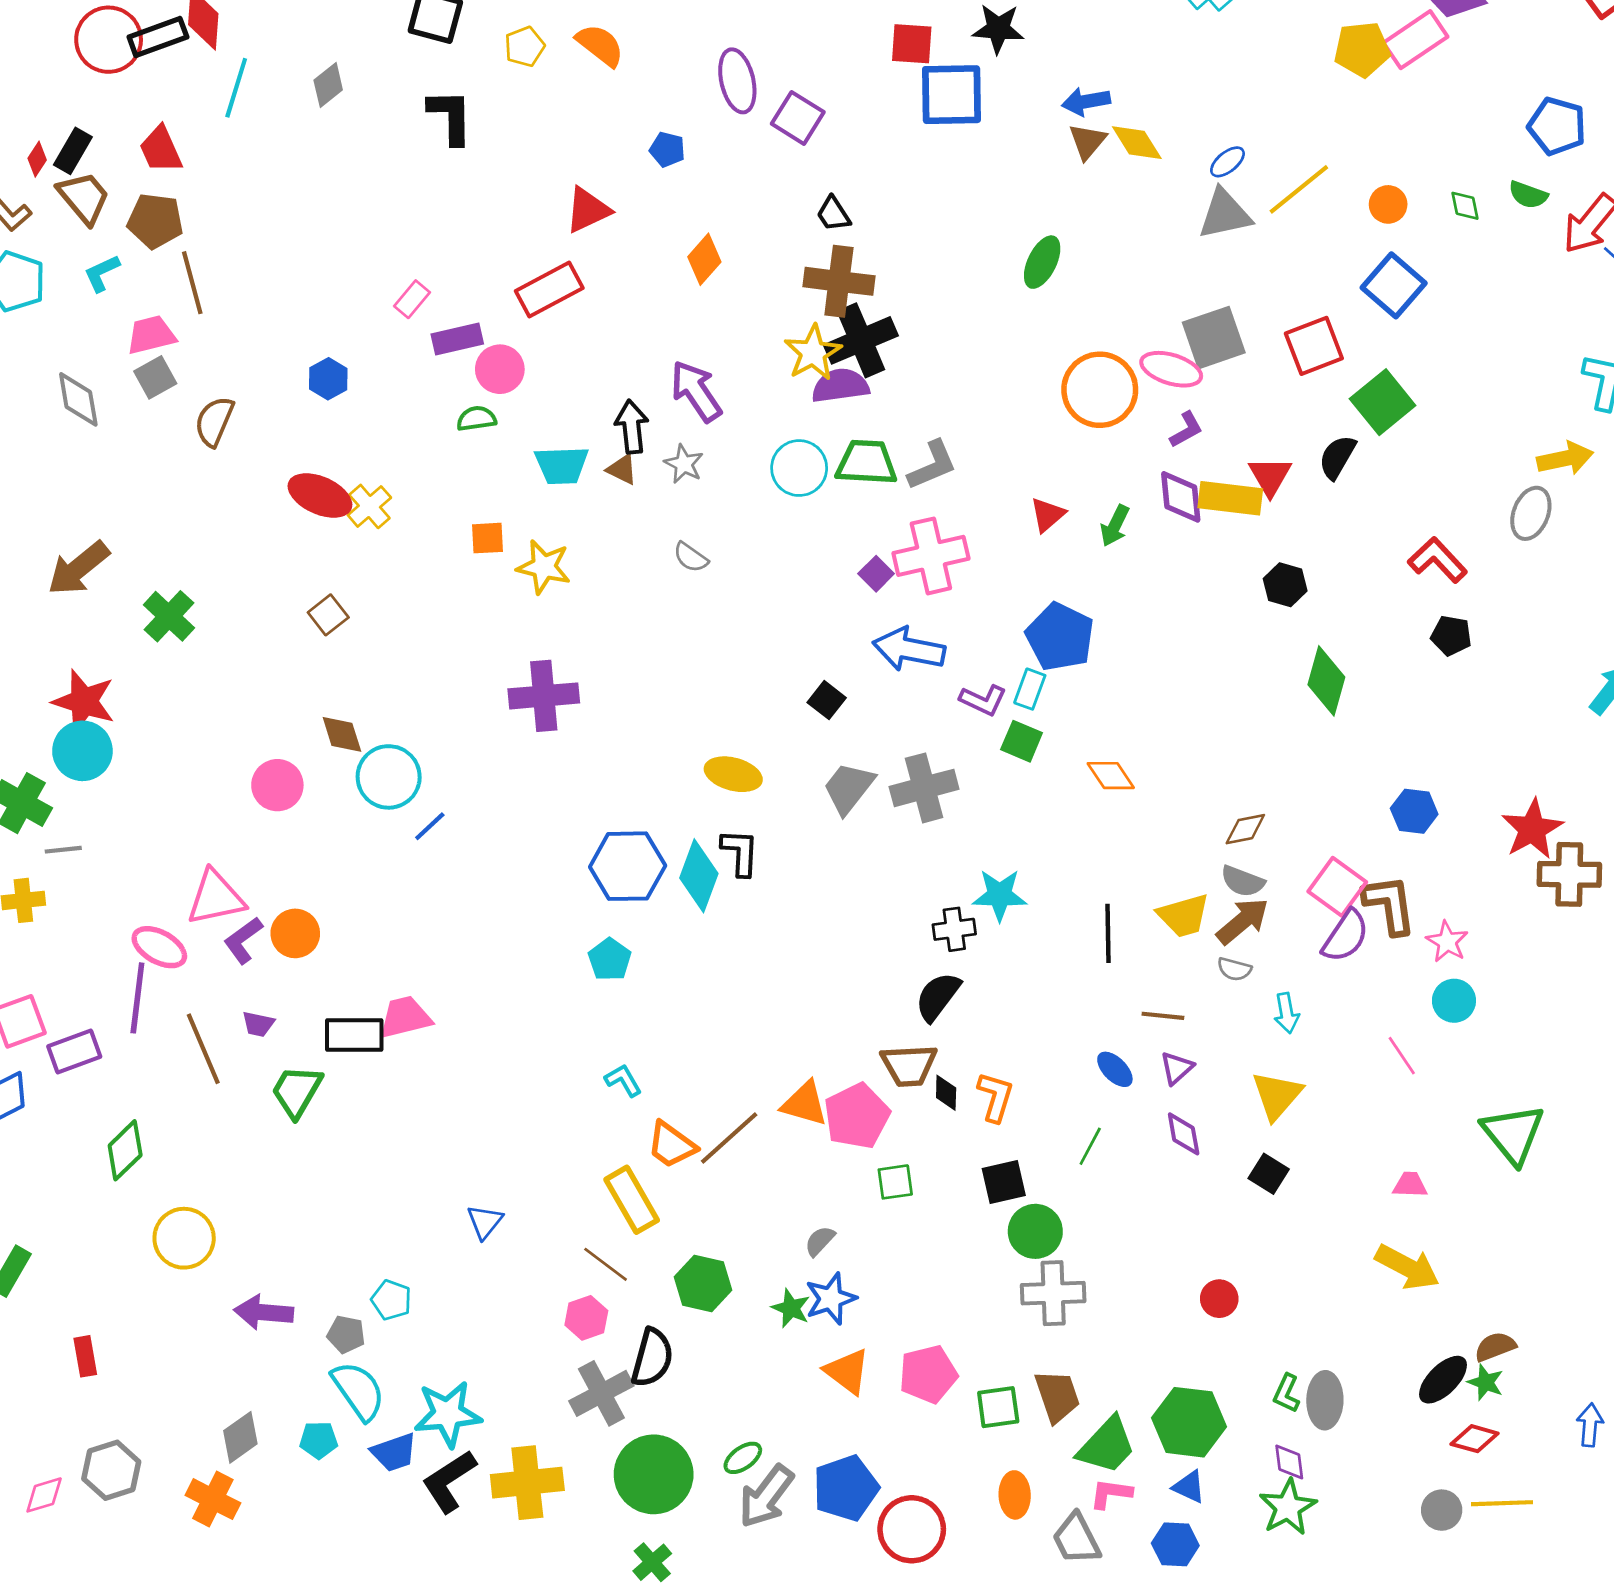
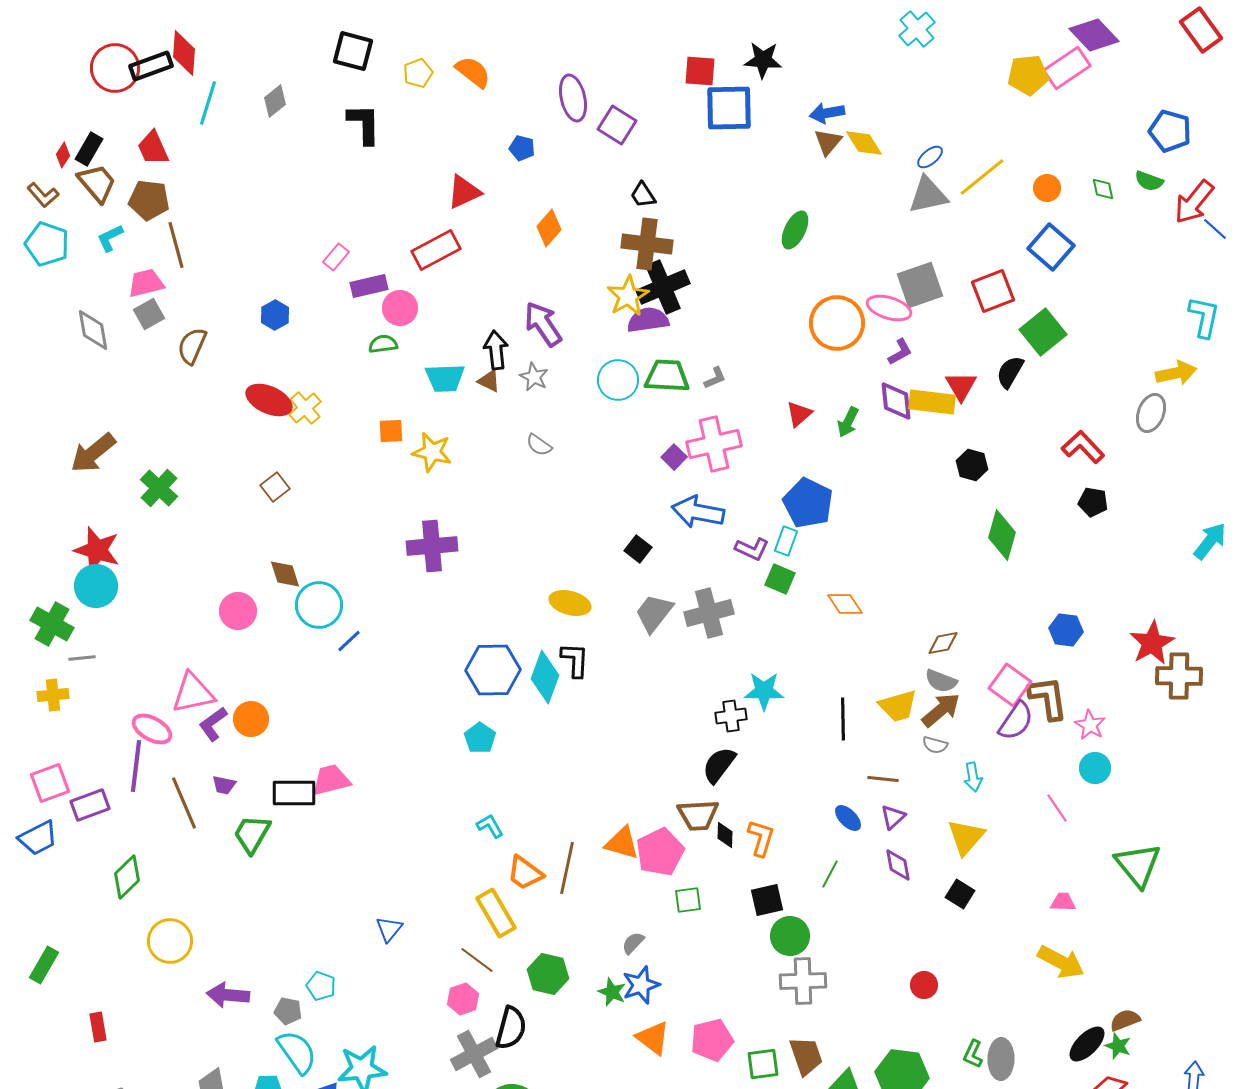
gray L-shape: (932, 465) -> (715, 378), size x0.6
brown line: (729, 1138) -> (567, 868), turned -36

